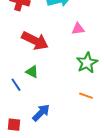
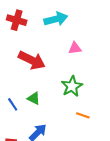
green star: (87, 63) -> (72, 86), moved
green triangle: (32, 72) -> (34, 98), moved

